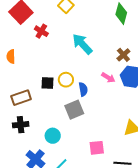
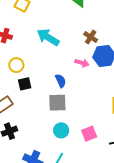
yellow circle: (66, 80) -> (16, 65), moved
gray square: (74, 110) -> (57, 103), turned 36
cyan circle: (53, 136) -> (61, 130), moved

